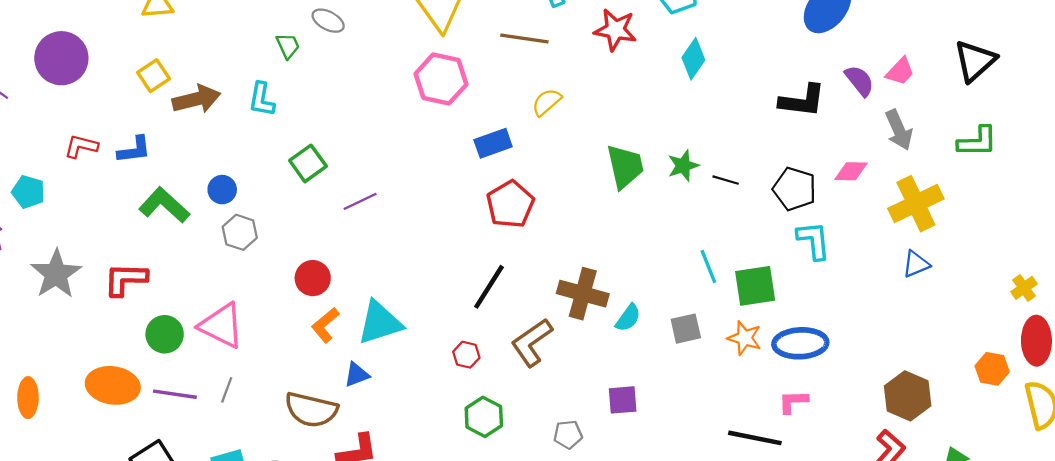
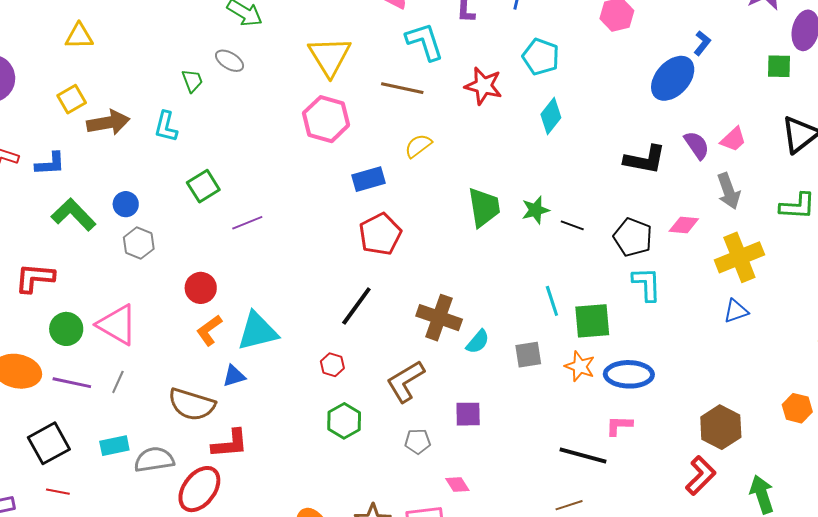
brown L-shape: (532, 342) -> (405, 381), moved

